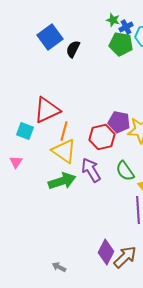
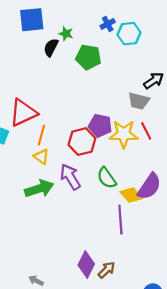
green star: (113, 20) -> (66, 34), moved
blue square: (50, 37) -> (32, 20), moved, turned 30
green pentagon: (121, 44) -> (88, 57), moved
yellow triangle: (64, 151) -> (41, 157), size x0.6
brown arrow: (125, 257) -> (107, 270), size x0.7

